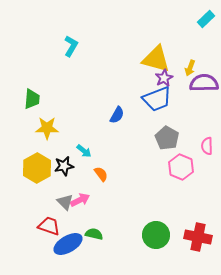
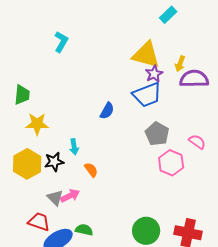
cyan rectangle: (206, 19) -> (168, 15), moved
pink semicircle: (207, 146) -> (197, 142), turned 126
cyan arrow: (84, 151) -> (74, 147), turned 42

